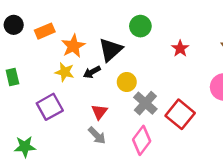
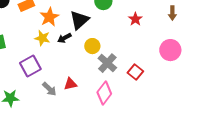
red triangle: (99, 112) -> (70, 84), moved, turned 40
red square: (180, 114) -> (135, 72), size x0.7
gray arrow: (97, 135) -> (49, 89), moved

